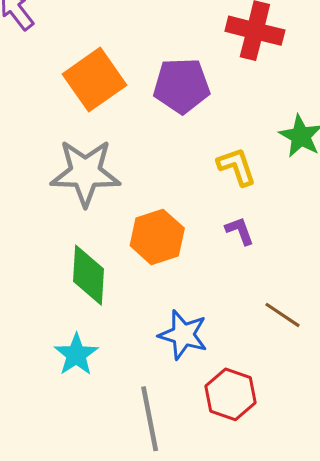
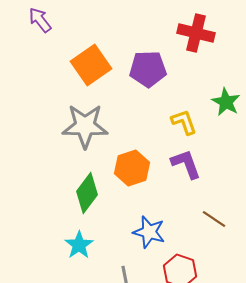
purple L-shape: (240, 231) -> (186, 164), size x1.6
green diamond: (88, 275) -> (87, 193), turned 33

